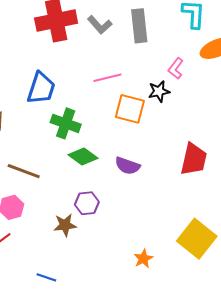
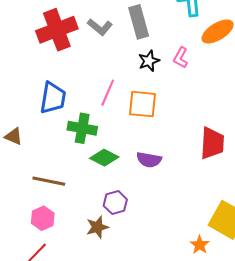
pink line: (107, 78) -> (108, 93), moved, turned -44
black star: (159, 91) -> (149, 61), moved
orange star: (143, 259) -> (200, 245), moved

